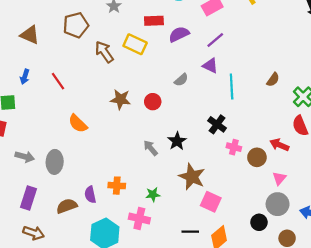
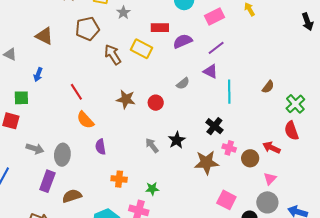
red line: (58, 81) -> (76, 92), moved
brown star: (192, 177) -> (206, 163), moved, turned -30
purple semicircle: (90, 195) -> (101, 147), moved
purple rectangle: (28, 198) -> (47, 181), moved
pink square: (211, 202) -> (226, 200), moved

